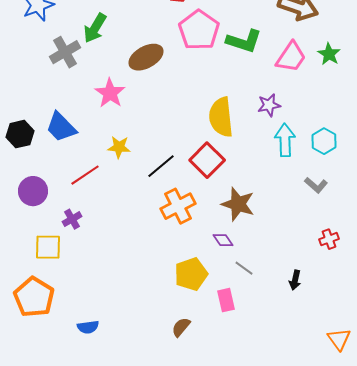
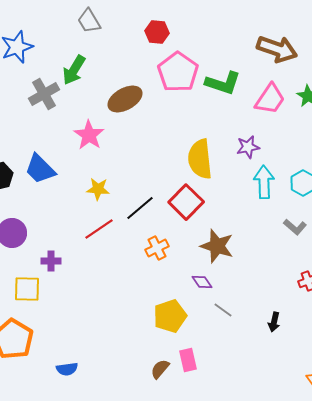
red line: (85, 175) -> (99, 229), moved
orange cross: (178, 206) -> (157, 248), size x0.7
purple cross: (72, 219) -> (51, 261), turned 30
pink rectangle: (226, 300) -> (188, 360), moved

